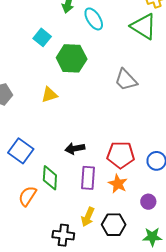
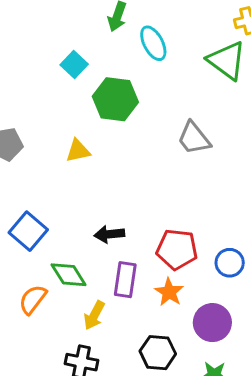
green diamond: (50, 178) -> (69, 275), turned -40
purple circle: (148, 202) -> (212, 323), size x1.6
yellow arrow: (88, 217) -> (94, 315), moved

